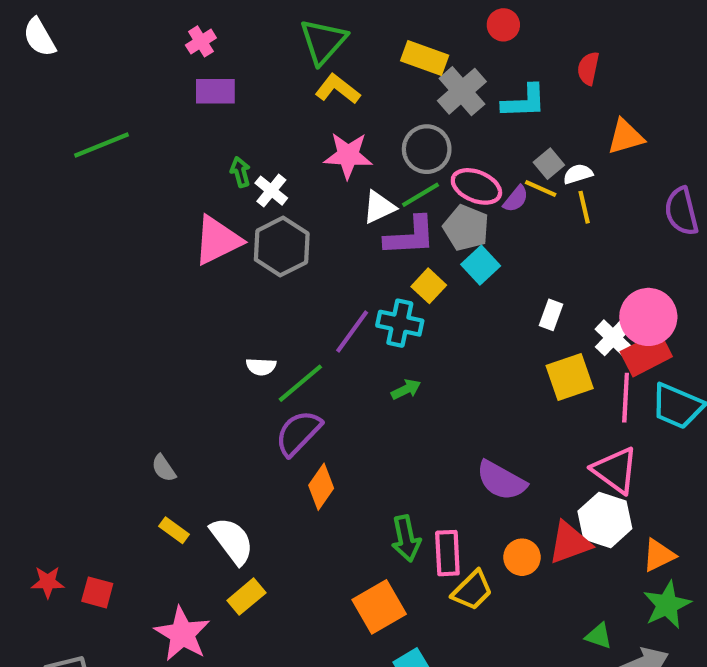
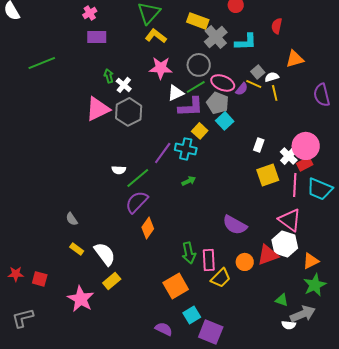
red rectangle: (646, 354) -> (305, 164), size x0.7

